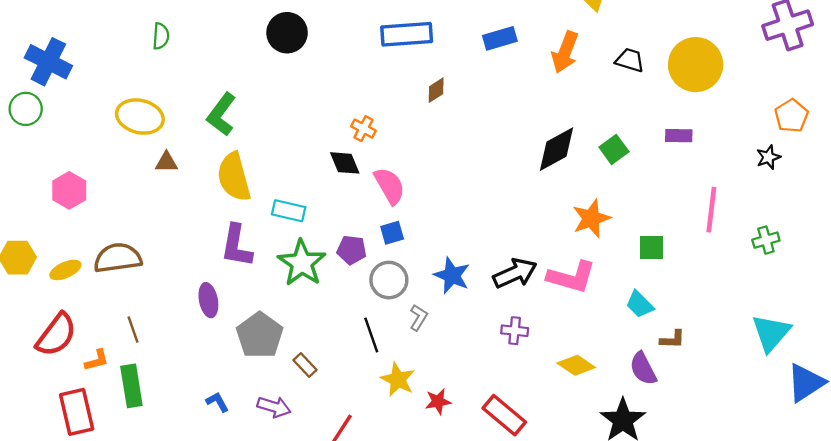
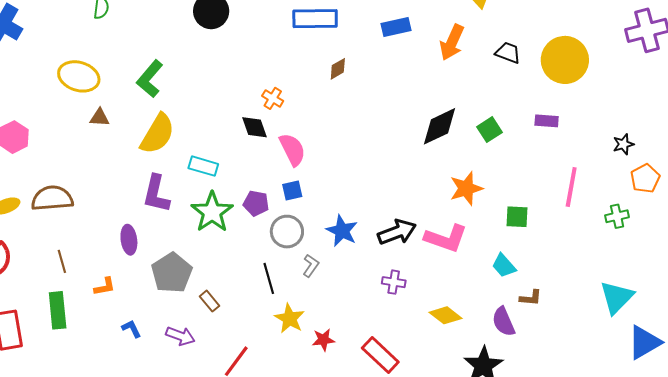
orange pentagon: (791, 116) -> (645, 178), moved
yellow semicircle: (234, 177) -> (157, 134), turned -138
orange L-shape: (97, 360) -> (105, 287), moved

